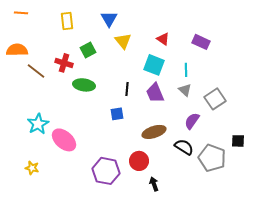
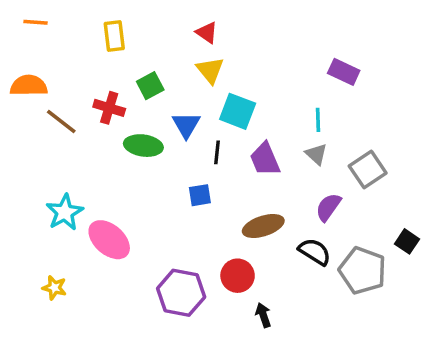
blue triangle: (109, 19) -> (186, 125), moved
red triangle: (163, 39) -> (207, 33), moved
cyan square: (154, 65) -> (238, 111), moved
black square: (238, 141) -> (407, 241), turned 32

